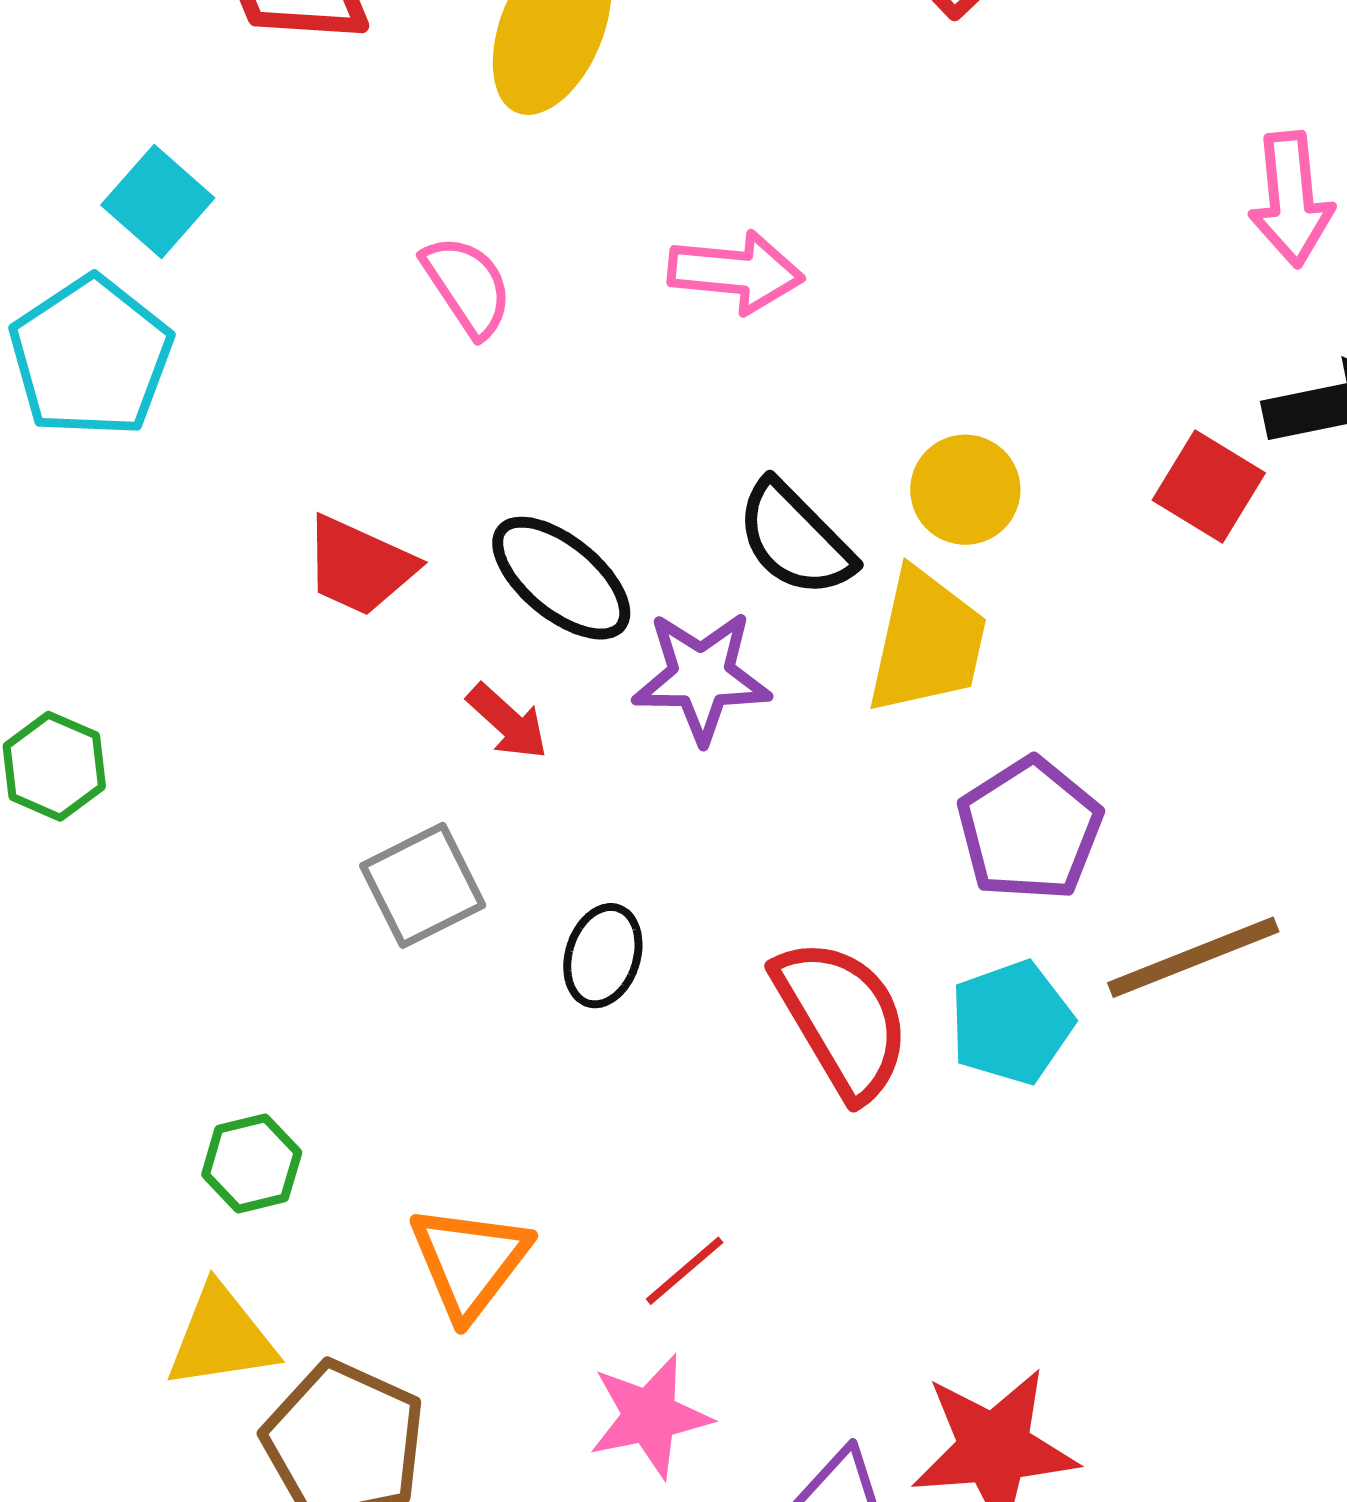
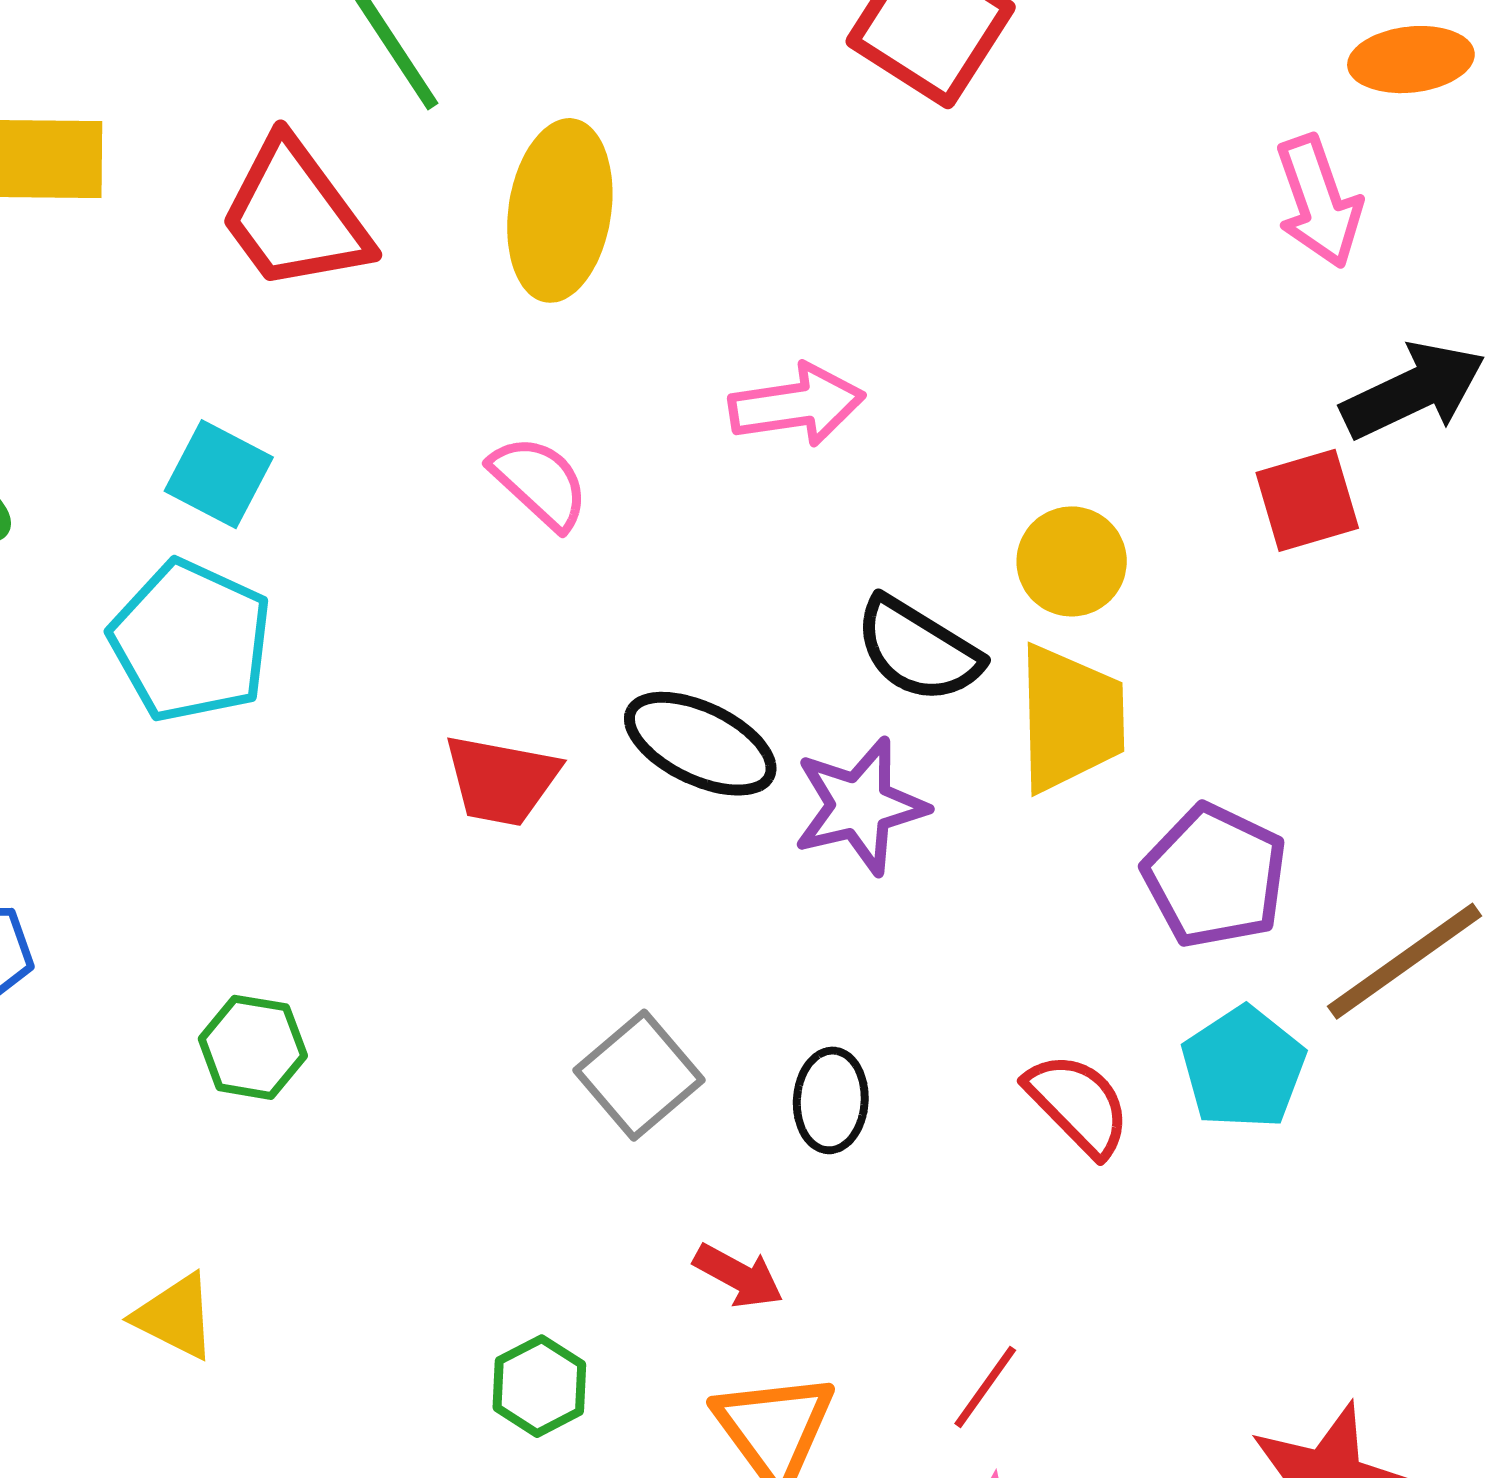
red square: (1209, 487) -> (1307, 500), turned -34
red arrow: (507, 722) -> (738, 1276), moved
red semicircle: (842, 1018) -> (1078, 1104), size x0.7

